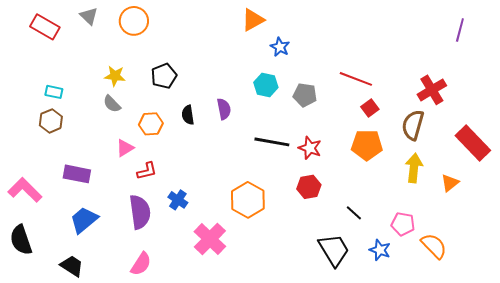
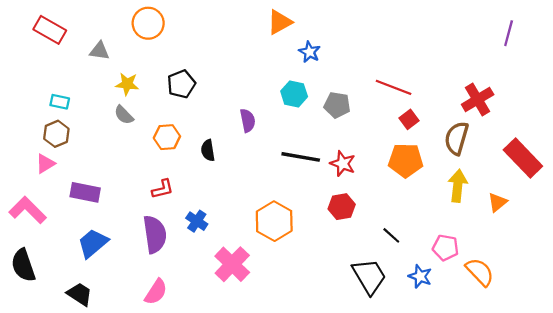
gray triangle: (89, 16) -> (99, 51), moved, turned -36
black semicircle: (188, 115) -> (208, 150), moved
pink triangle: (125, 148) -> (45, 164), moved

